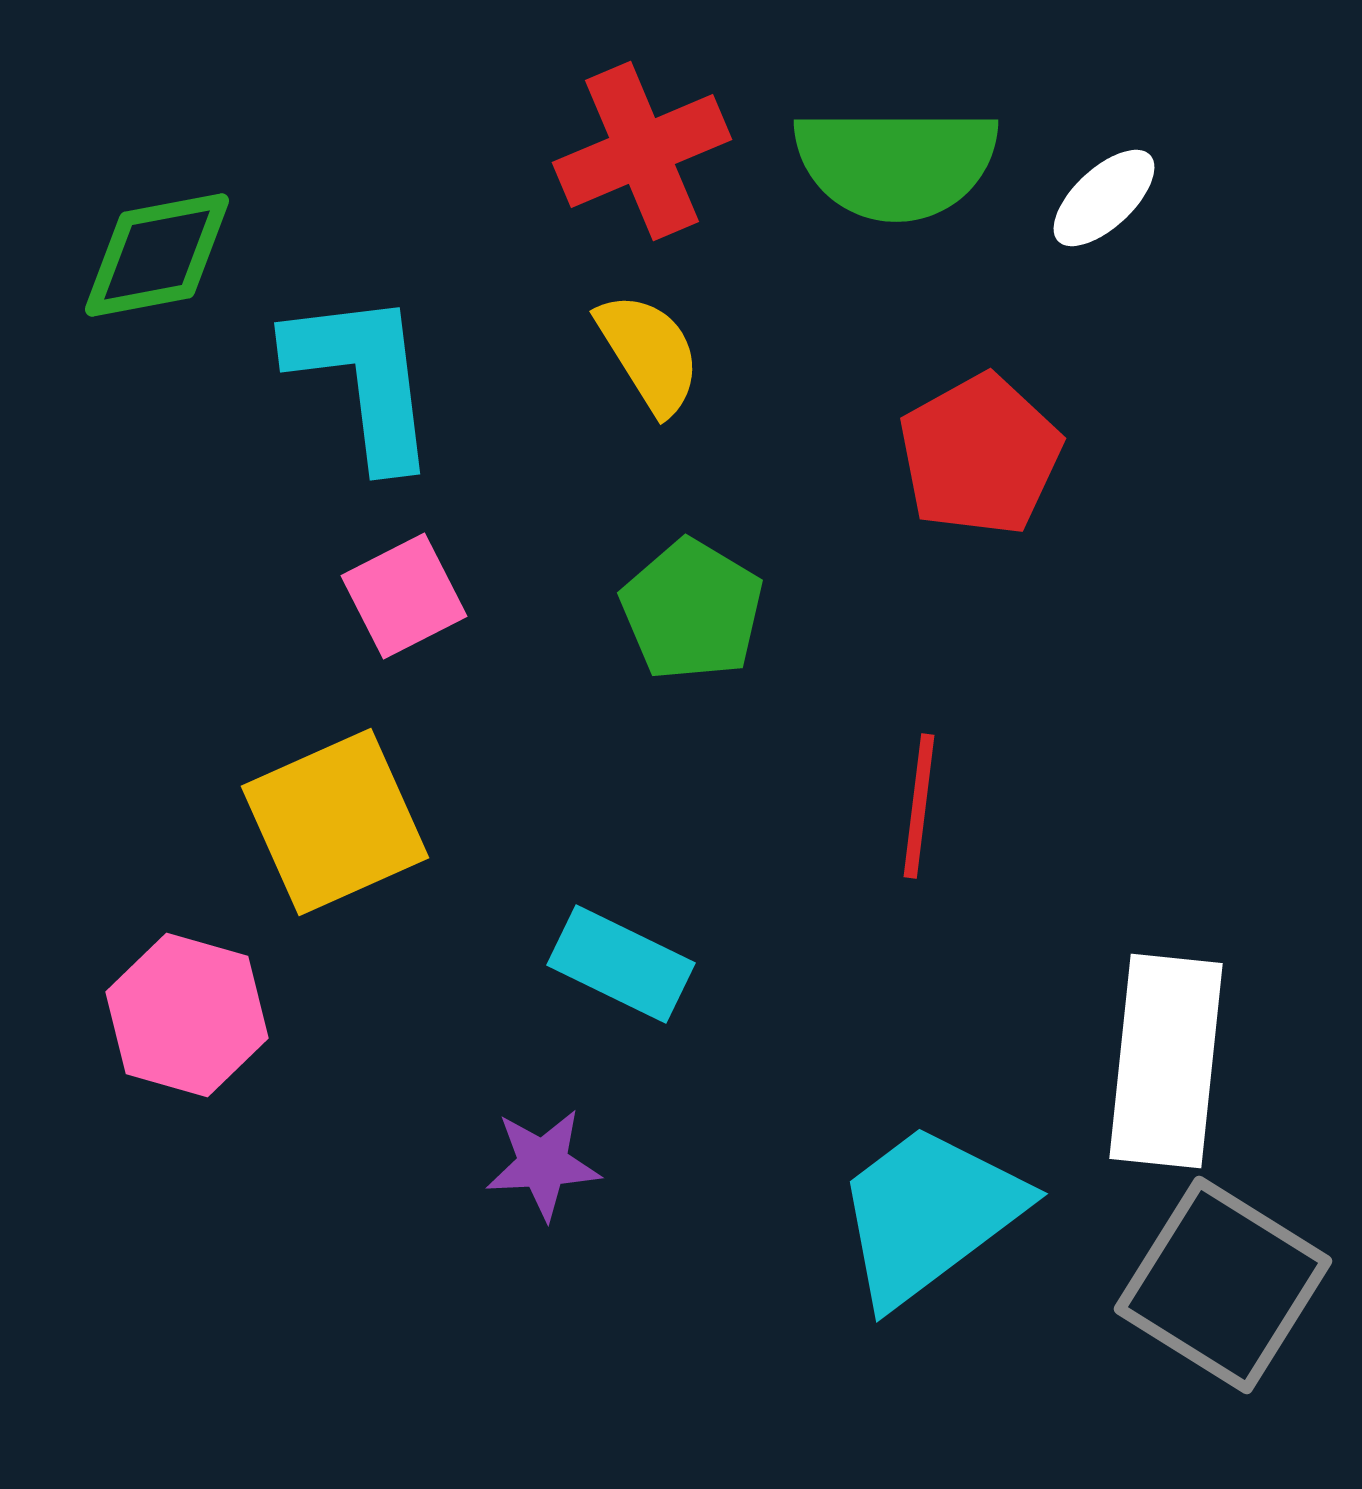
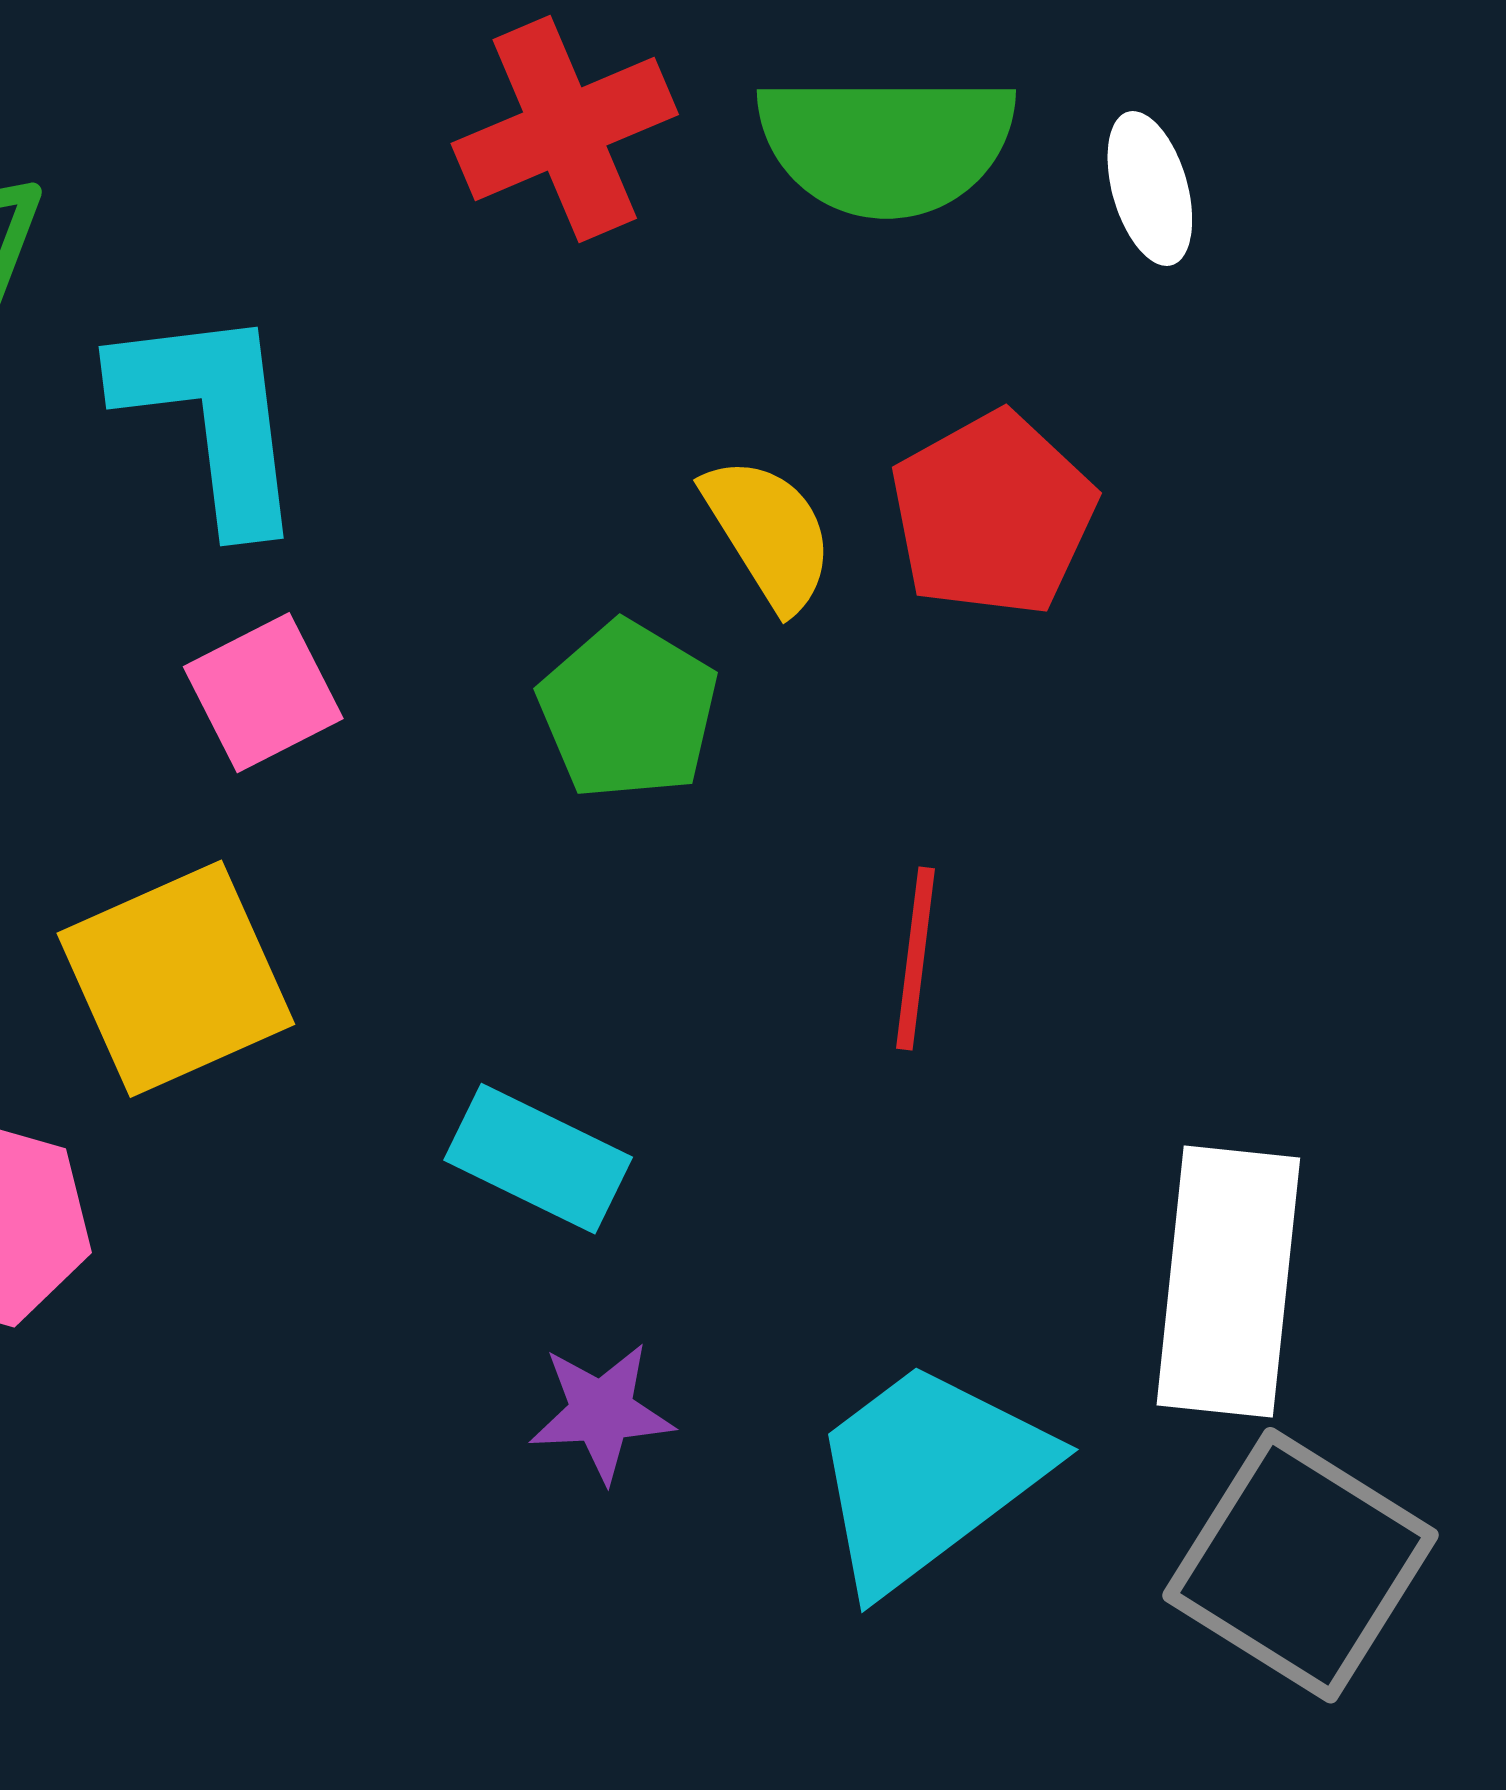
white ellipse: (1104, 198) -> (1150, 189), turned -63
yellow semicircle: (649, 353) -> (769, 533), moved
purple star: (543, 1164) -> (601, 1412), moved

